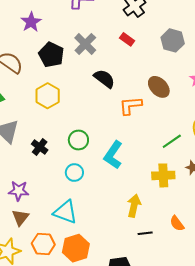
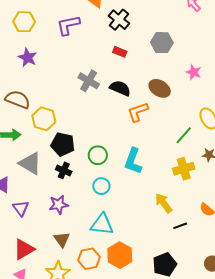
gray cross: (85, 44) -> (89, 81), moved
black pentagon: (51, 55) -> (63, 144), moved
black semicircle: (104, 79) -> (120, 88), moved
yellow hexagon: (48, 96) -> (44, 119), moved
purple star: (19, 191) -> (59, 205), moved
yellow arrow: (134, 206) -> (164, 203), turned -35

